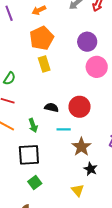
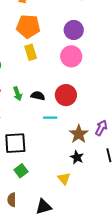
orange pentagon: (42, 38) -> (28, 26), turned 30
pink circle: (97, 67) -> (71, 56), moved
green arrow: (33, 125) -> (18, 94), moved
brown star: (81, 147) -> (79, 134), moved

